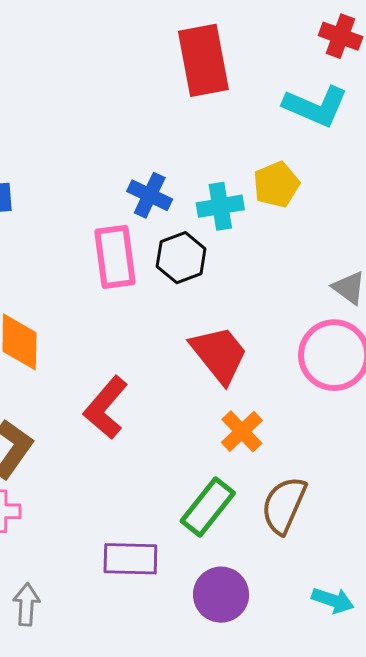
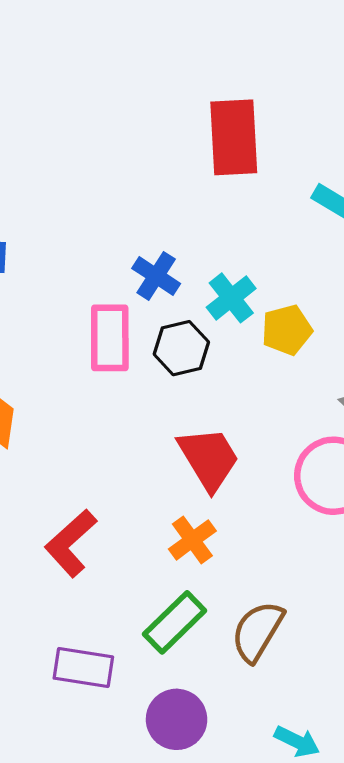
yellow pentagon: (276, 185) -> (287, 330), moved
cyan cross: (220, 206) -> (231, 298), turned -36
red L-shape: (106, 408) -> (71, 543), moved
orange cross: (242, 431) -> (192, 540), moved

